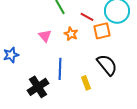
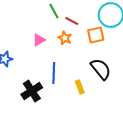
red line: (87, 17) -> (72, 21), moved
pink triangle: (45, 36) -> (39, 40), turned 40

